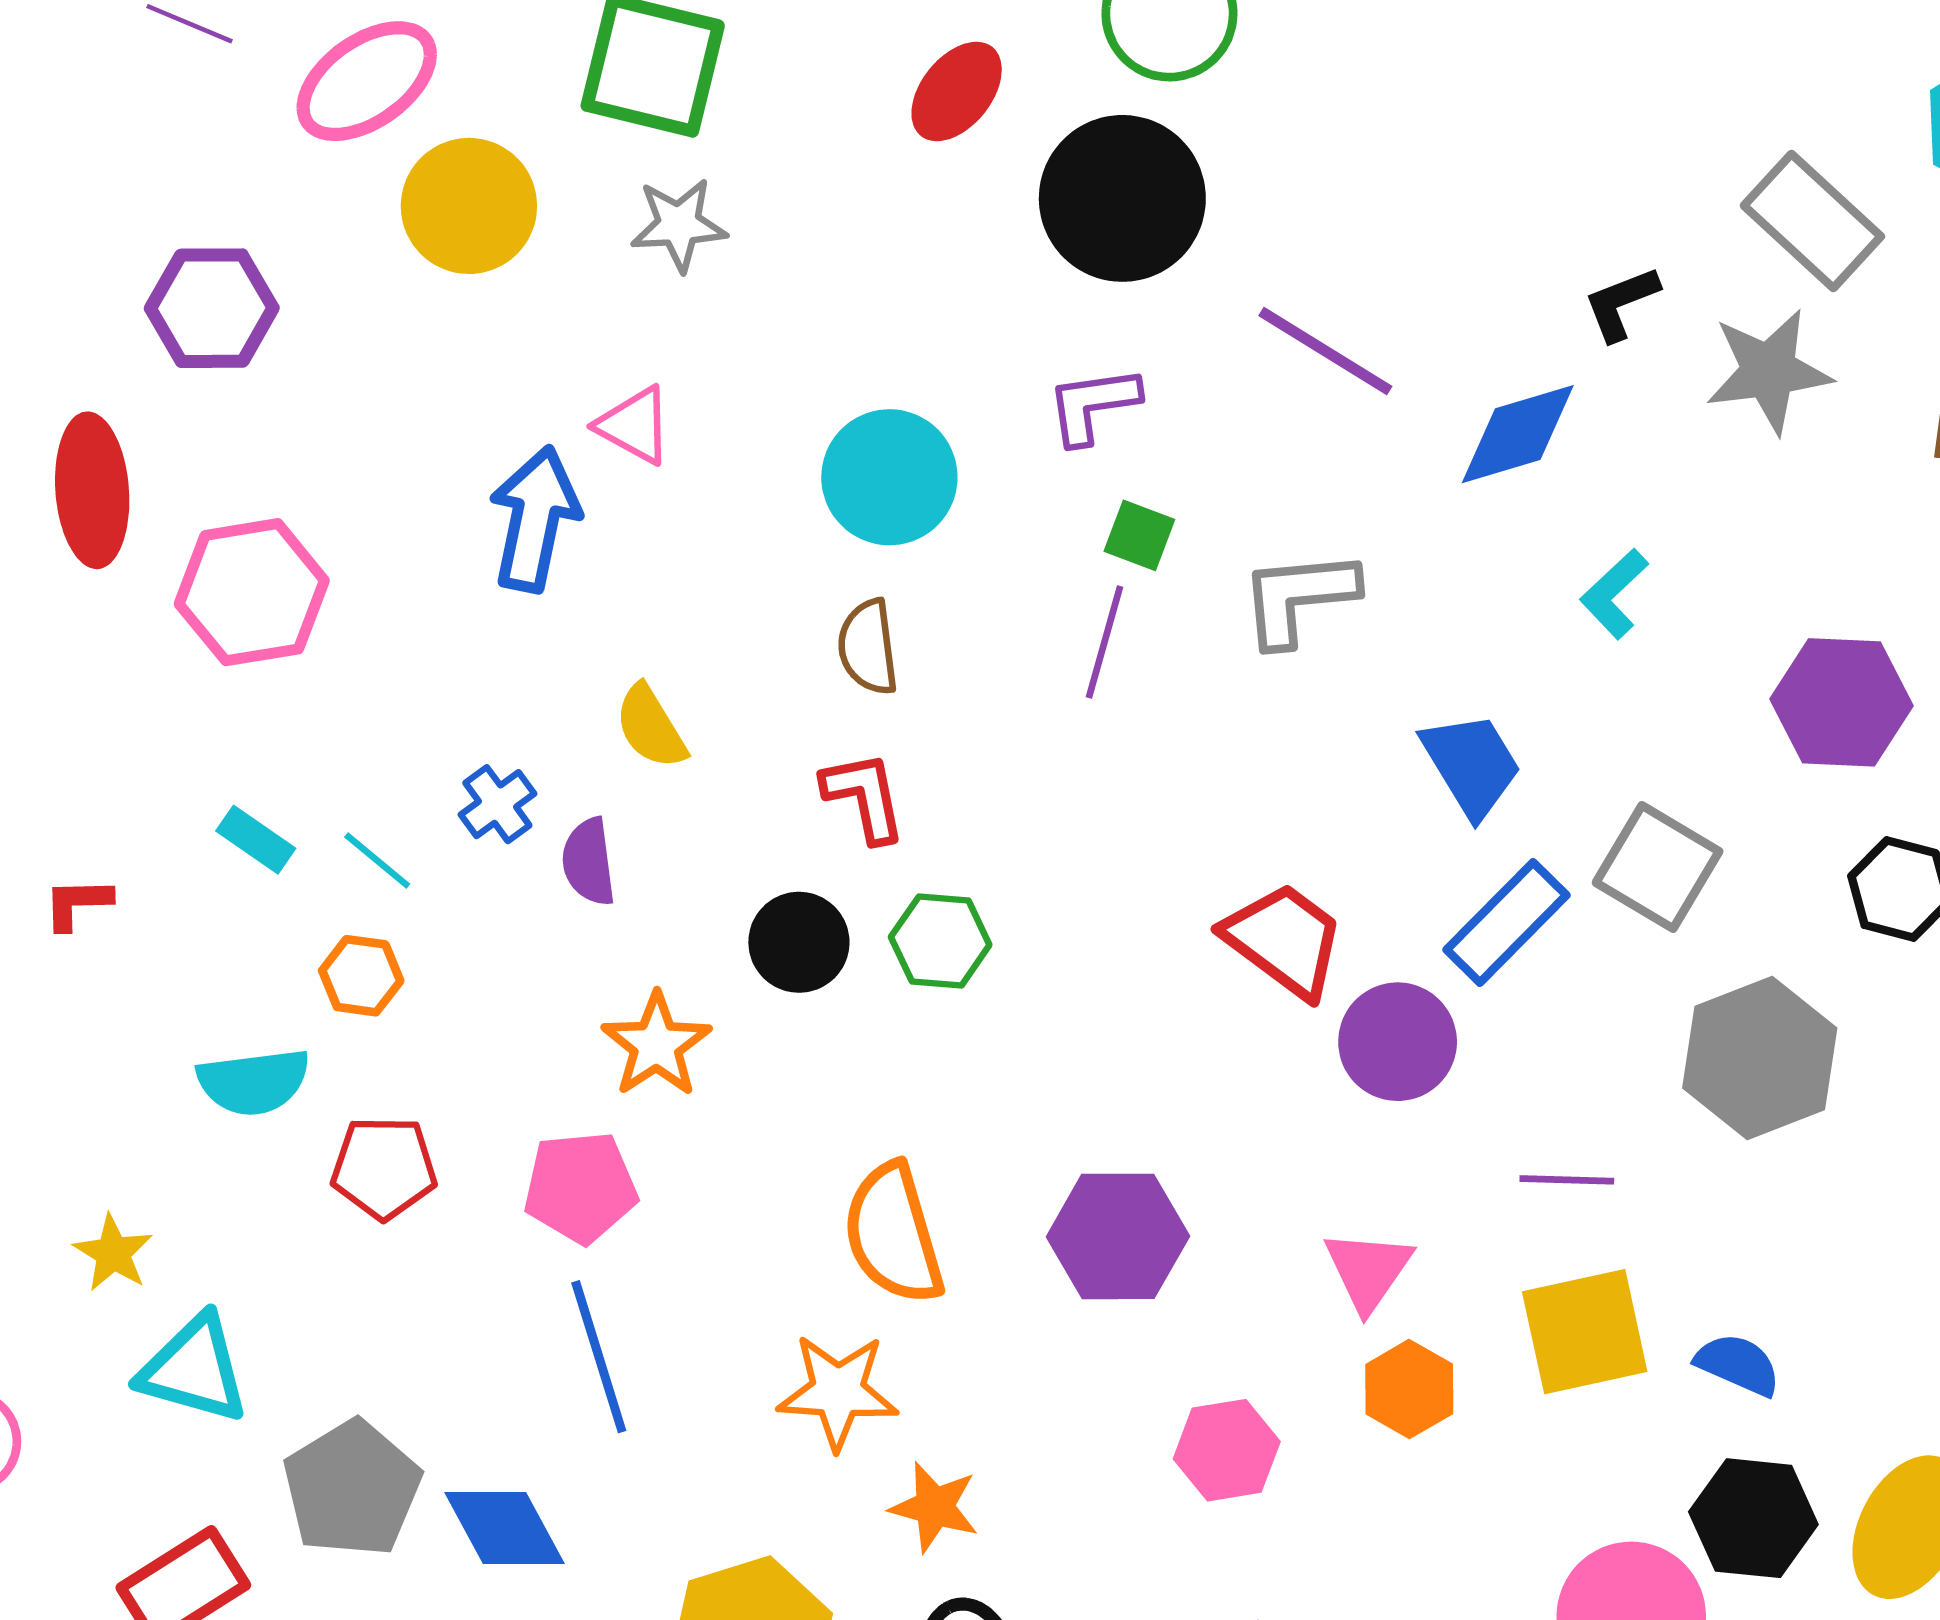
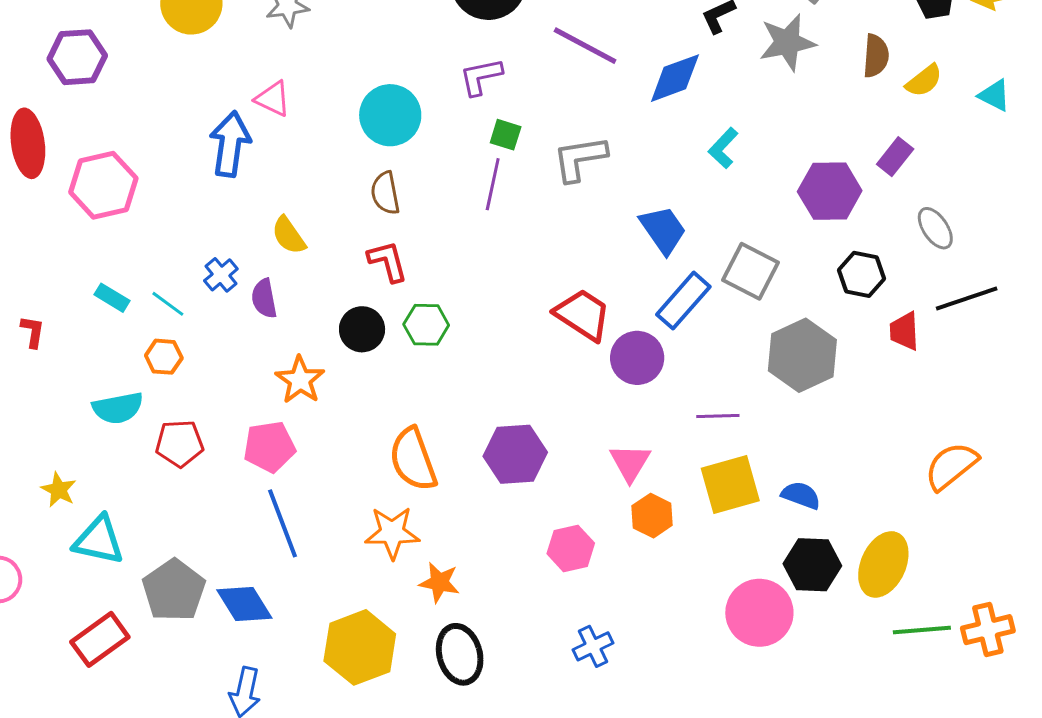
red L-shape: (77, 903) -> (33, 332), turned 104

